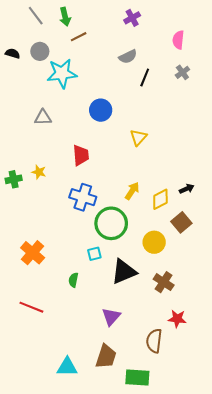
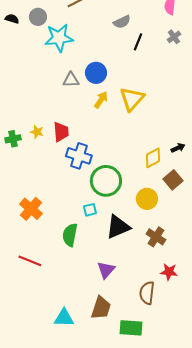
gray triangle: (43, 117) -> (71, 80), moved
yellow triangle: (138, 137) -> (132, 99), size x1.5
red trapezoid: (81, 155) -> (61, 132), moved
yellow arrow: (132, 191) -> (101, 100), moved
green semicircle: (73, 280) -> (70, 235), size x1.6

